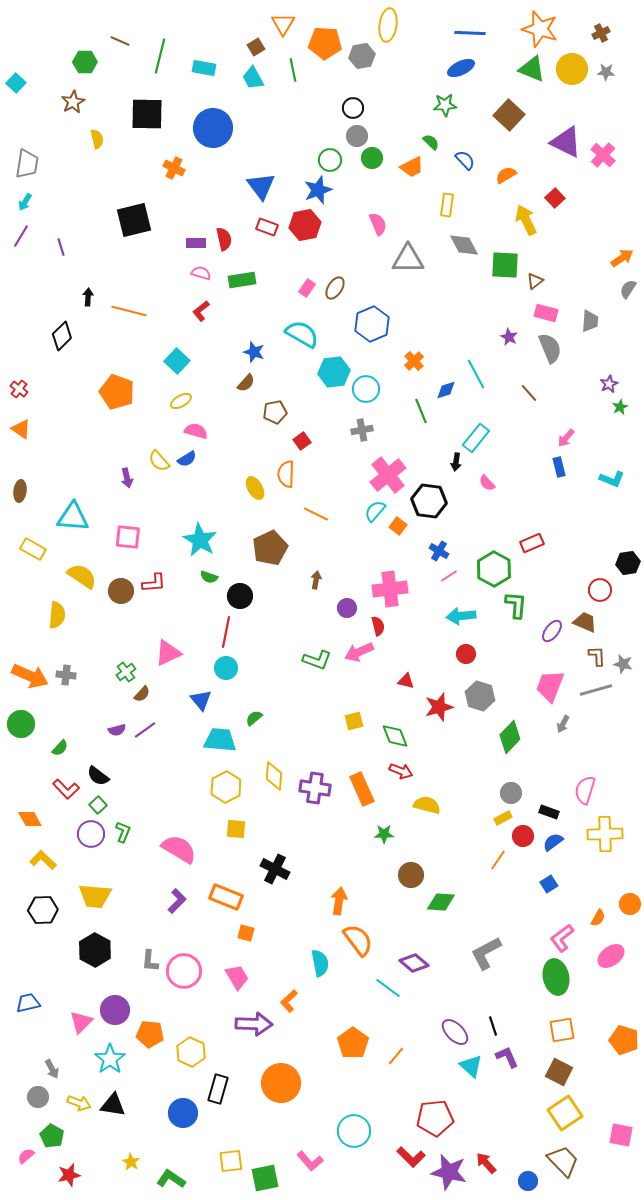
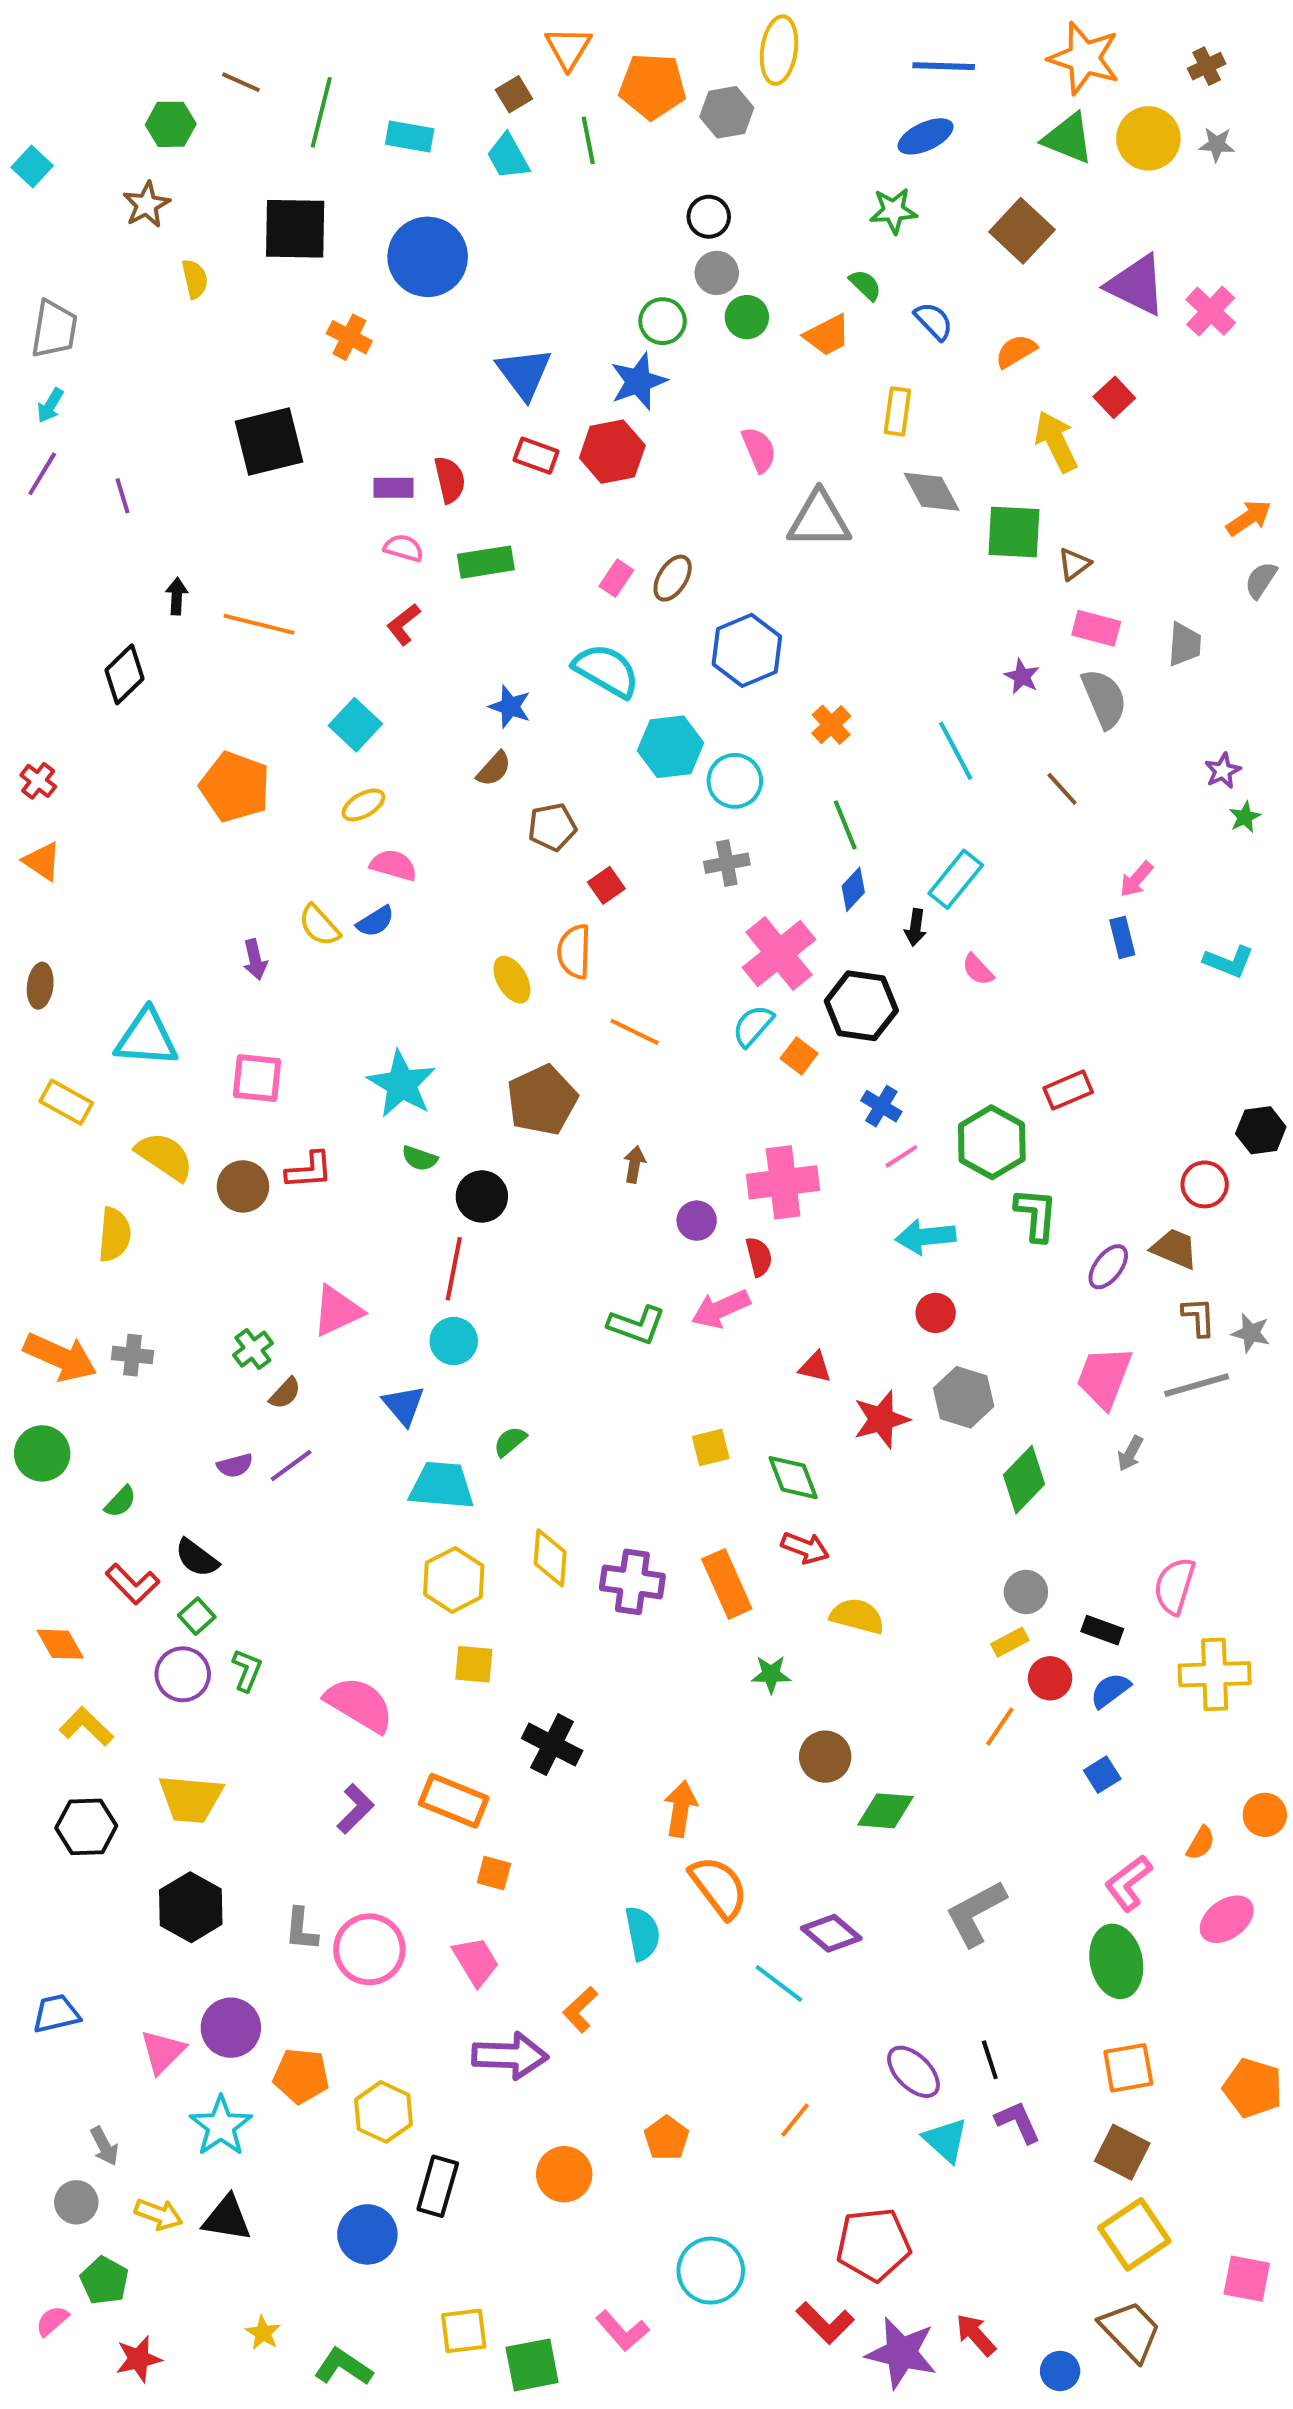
blue diamond: (446, 390) -> (853, 889), moved, turned -30
orange pentagon: (353, 1043) -> (667, 2138), moved, size x0.7
orange circle: (281, 1083) -> (564, 2174), size x0.7

